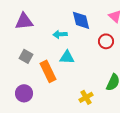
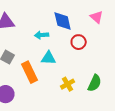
red circle: (106, 41) -> (79, 42), moved
yellow cross: (86, 97) -> (68, 84), moved

